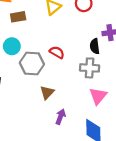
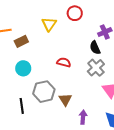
gray hexagon: (32, 64) -> (44, 92), moved
gray cross: (90, 68) -> (96, 68), turned -30

